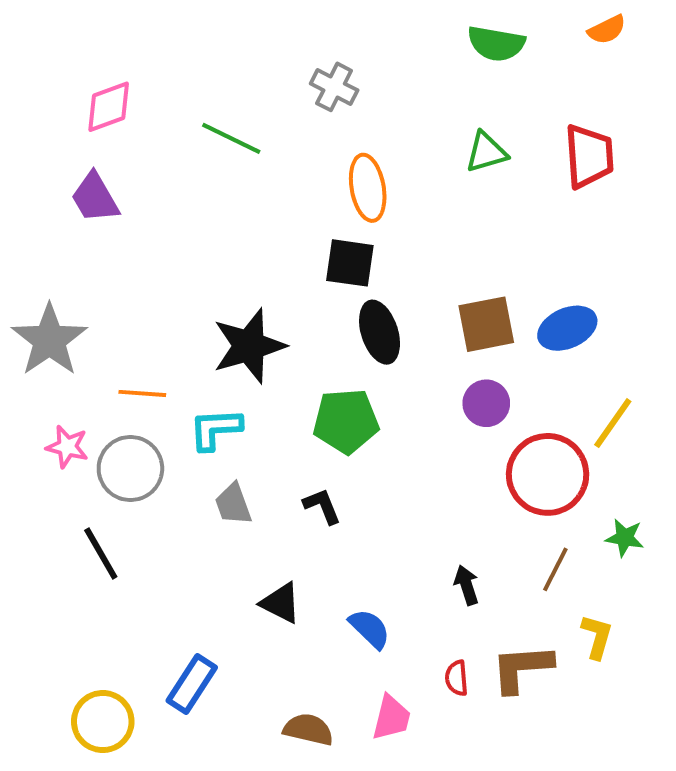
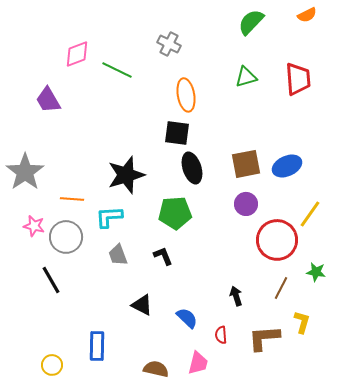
green semicircle: (496, 43) -> (251, 22), turned 124
pink diamond: (109, 107) -> (77, 54), moved
red semicircle: (457, 678) -> (221, 335), moved
blue rectangle: (192, 684) -> (97, 346), turned -32
yellow circle: (103, 722) -> (52, 365), size x0.7

